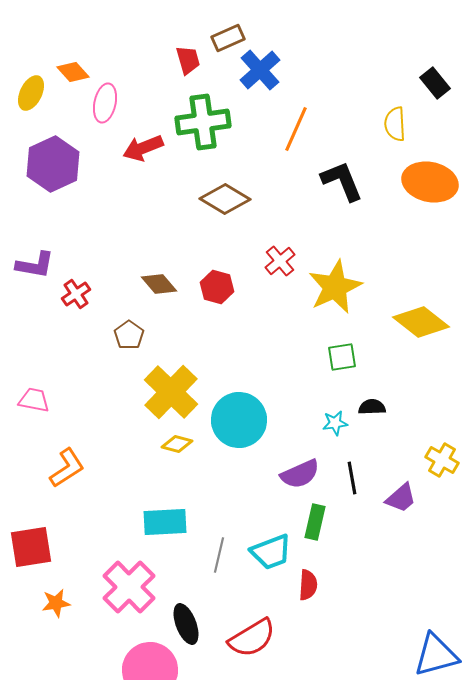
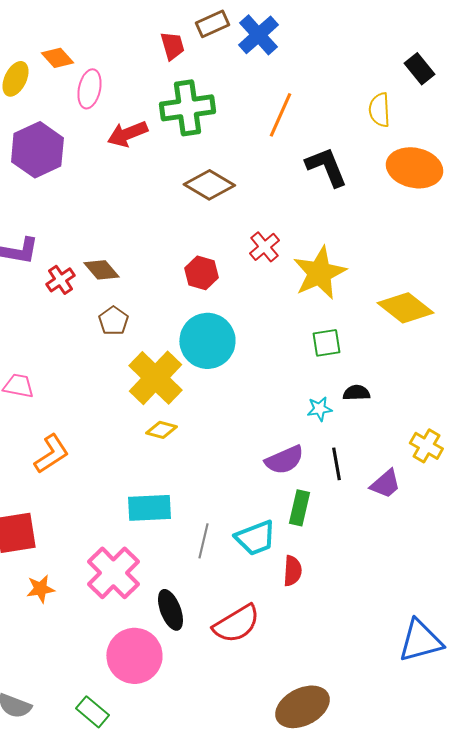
blue cross: (260, 70) -> (258, 35), moved
brown diamond: (159, 284) -> (101, 270), moved
cyan circle: (239, 420) -> (207, 341), moved

